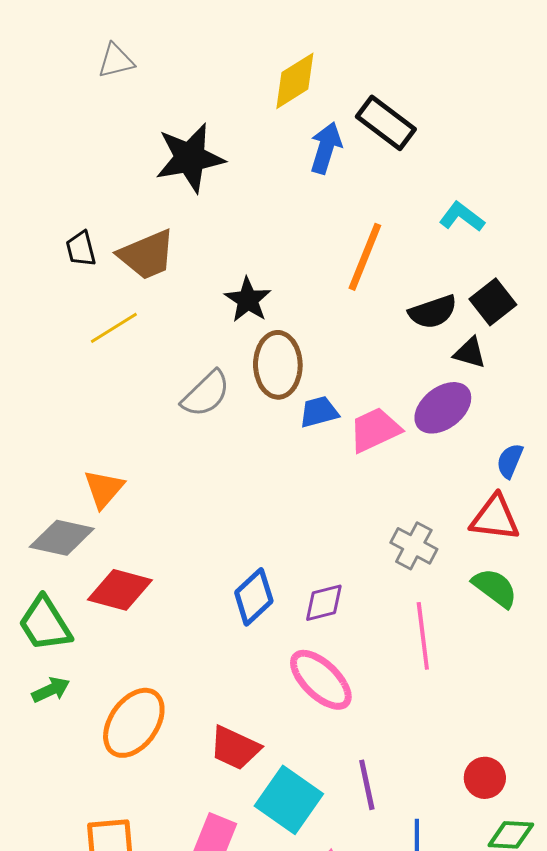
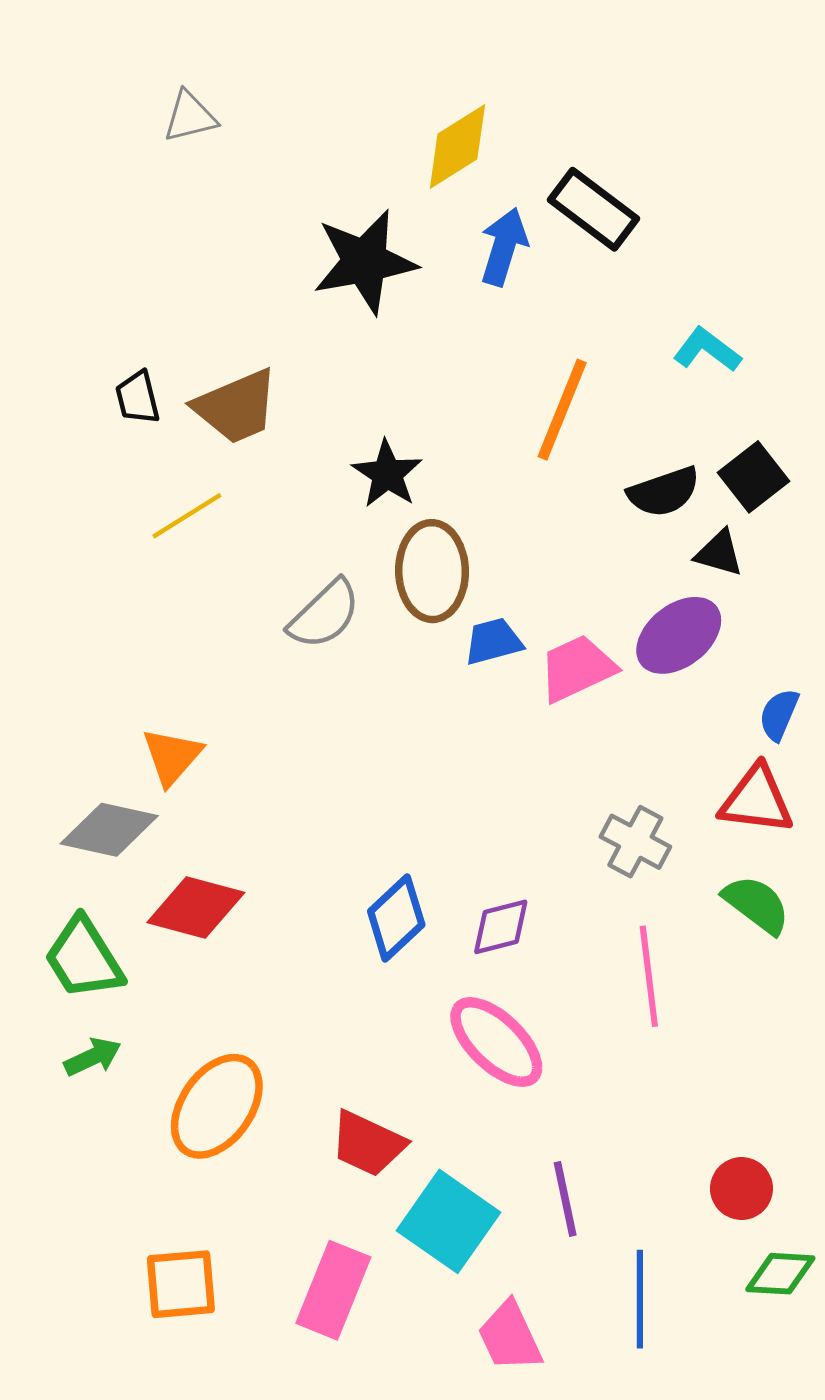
black star: (190, 158) -> (365, 262), moved

